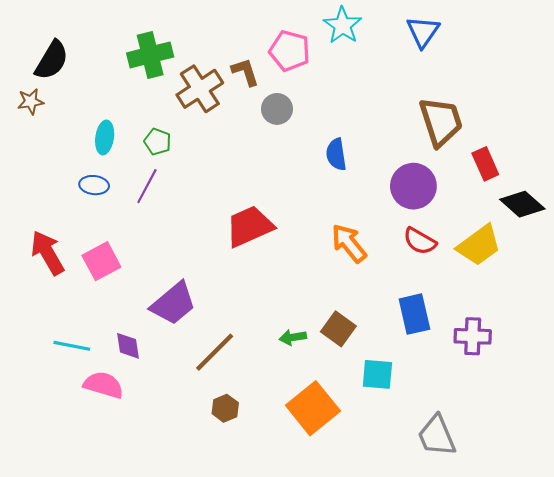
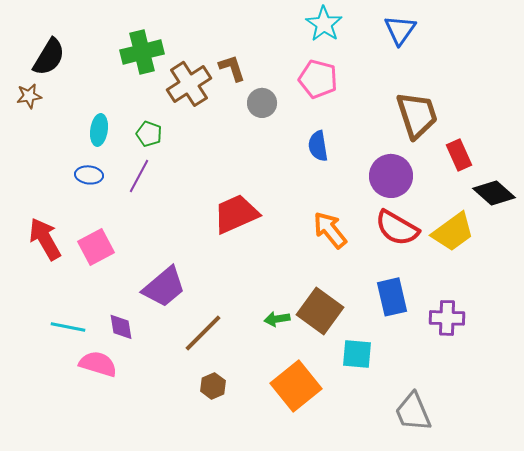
pink pentagon: (290, 51) -> (318, 79), moved
red semicircle: (420, 241) -> (397, 228), size x1.4
brown square: (338, 329) -> (320, 311), size x1.4

